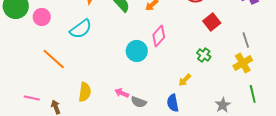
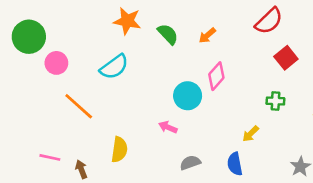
pink circle: (42, 17) -> (56, 63), moved
green cross: (204, 55) -> (275, 101), turned -32
pink arrow: (122, 93) -> (168, 127), moved
gray semicircle: (139, 102) -> (190, 163), turned 140

